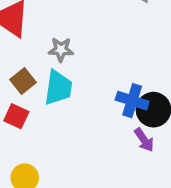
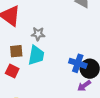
brown square: (23, 81) -> (16, 51), turned 32
purple arrow: (144, 140) -> (84, 86), turned 88

